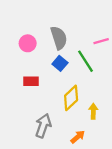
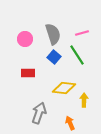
pink line: (101, 41) -> (82, 33), moved
yellow diamond: (71, 98) -> (64, 88), turned 50
orange arrow: (78, 137) -> (70, 123), turned -72

